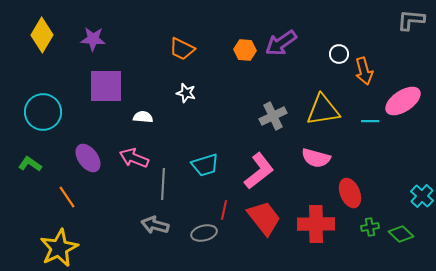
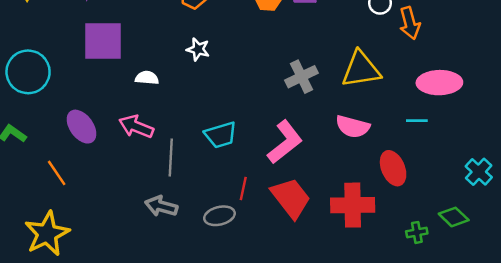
pink ellipse: (403, 101) -> (439, 83), moved, turned 33
cyan line: (370, 121) -> (417, 121), moved
green cross: (370, 227) -> (417, 232), moved

